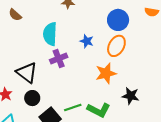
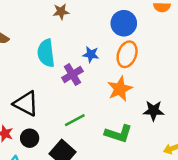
purple cross: (59, 59) -> (72, 74), moved
black circle: (32, 98) -> (30, 138), moved
green line: (73, 107) -> (75, 120), moved

